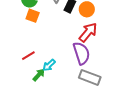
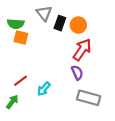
purple semicircle: (81, 53) -> (77, 73), size x0.6
green arrow: (39, 75) -> (12, 102), moved

